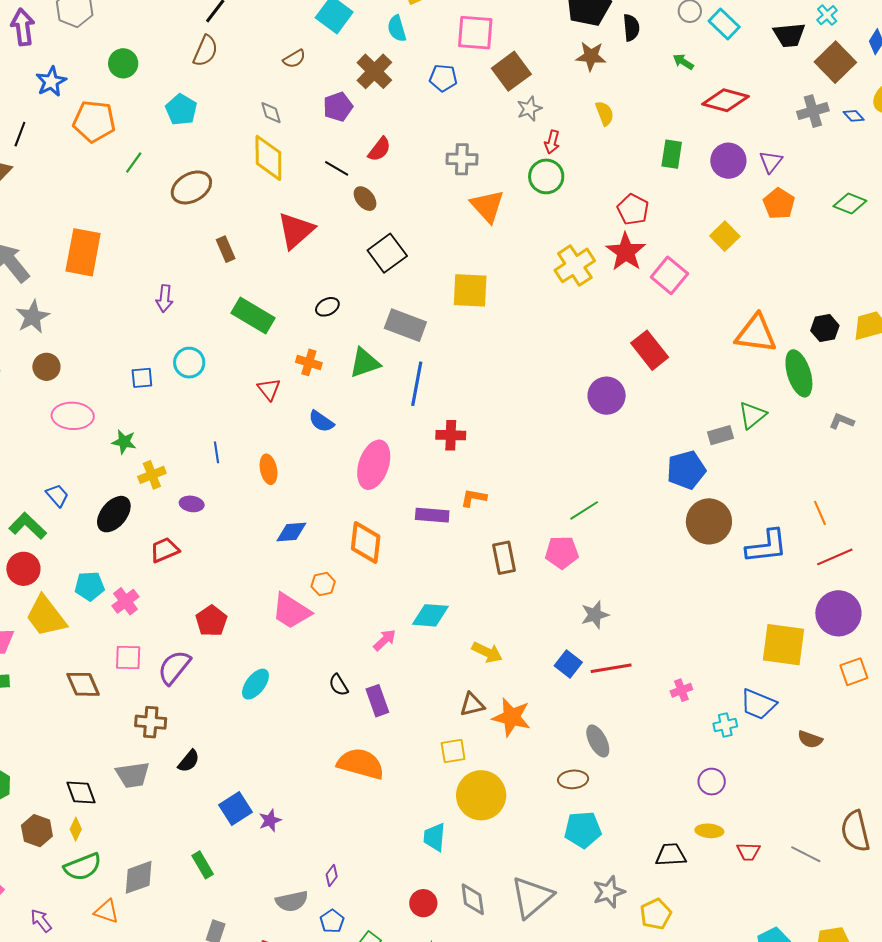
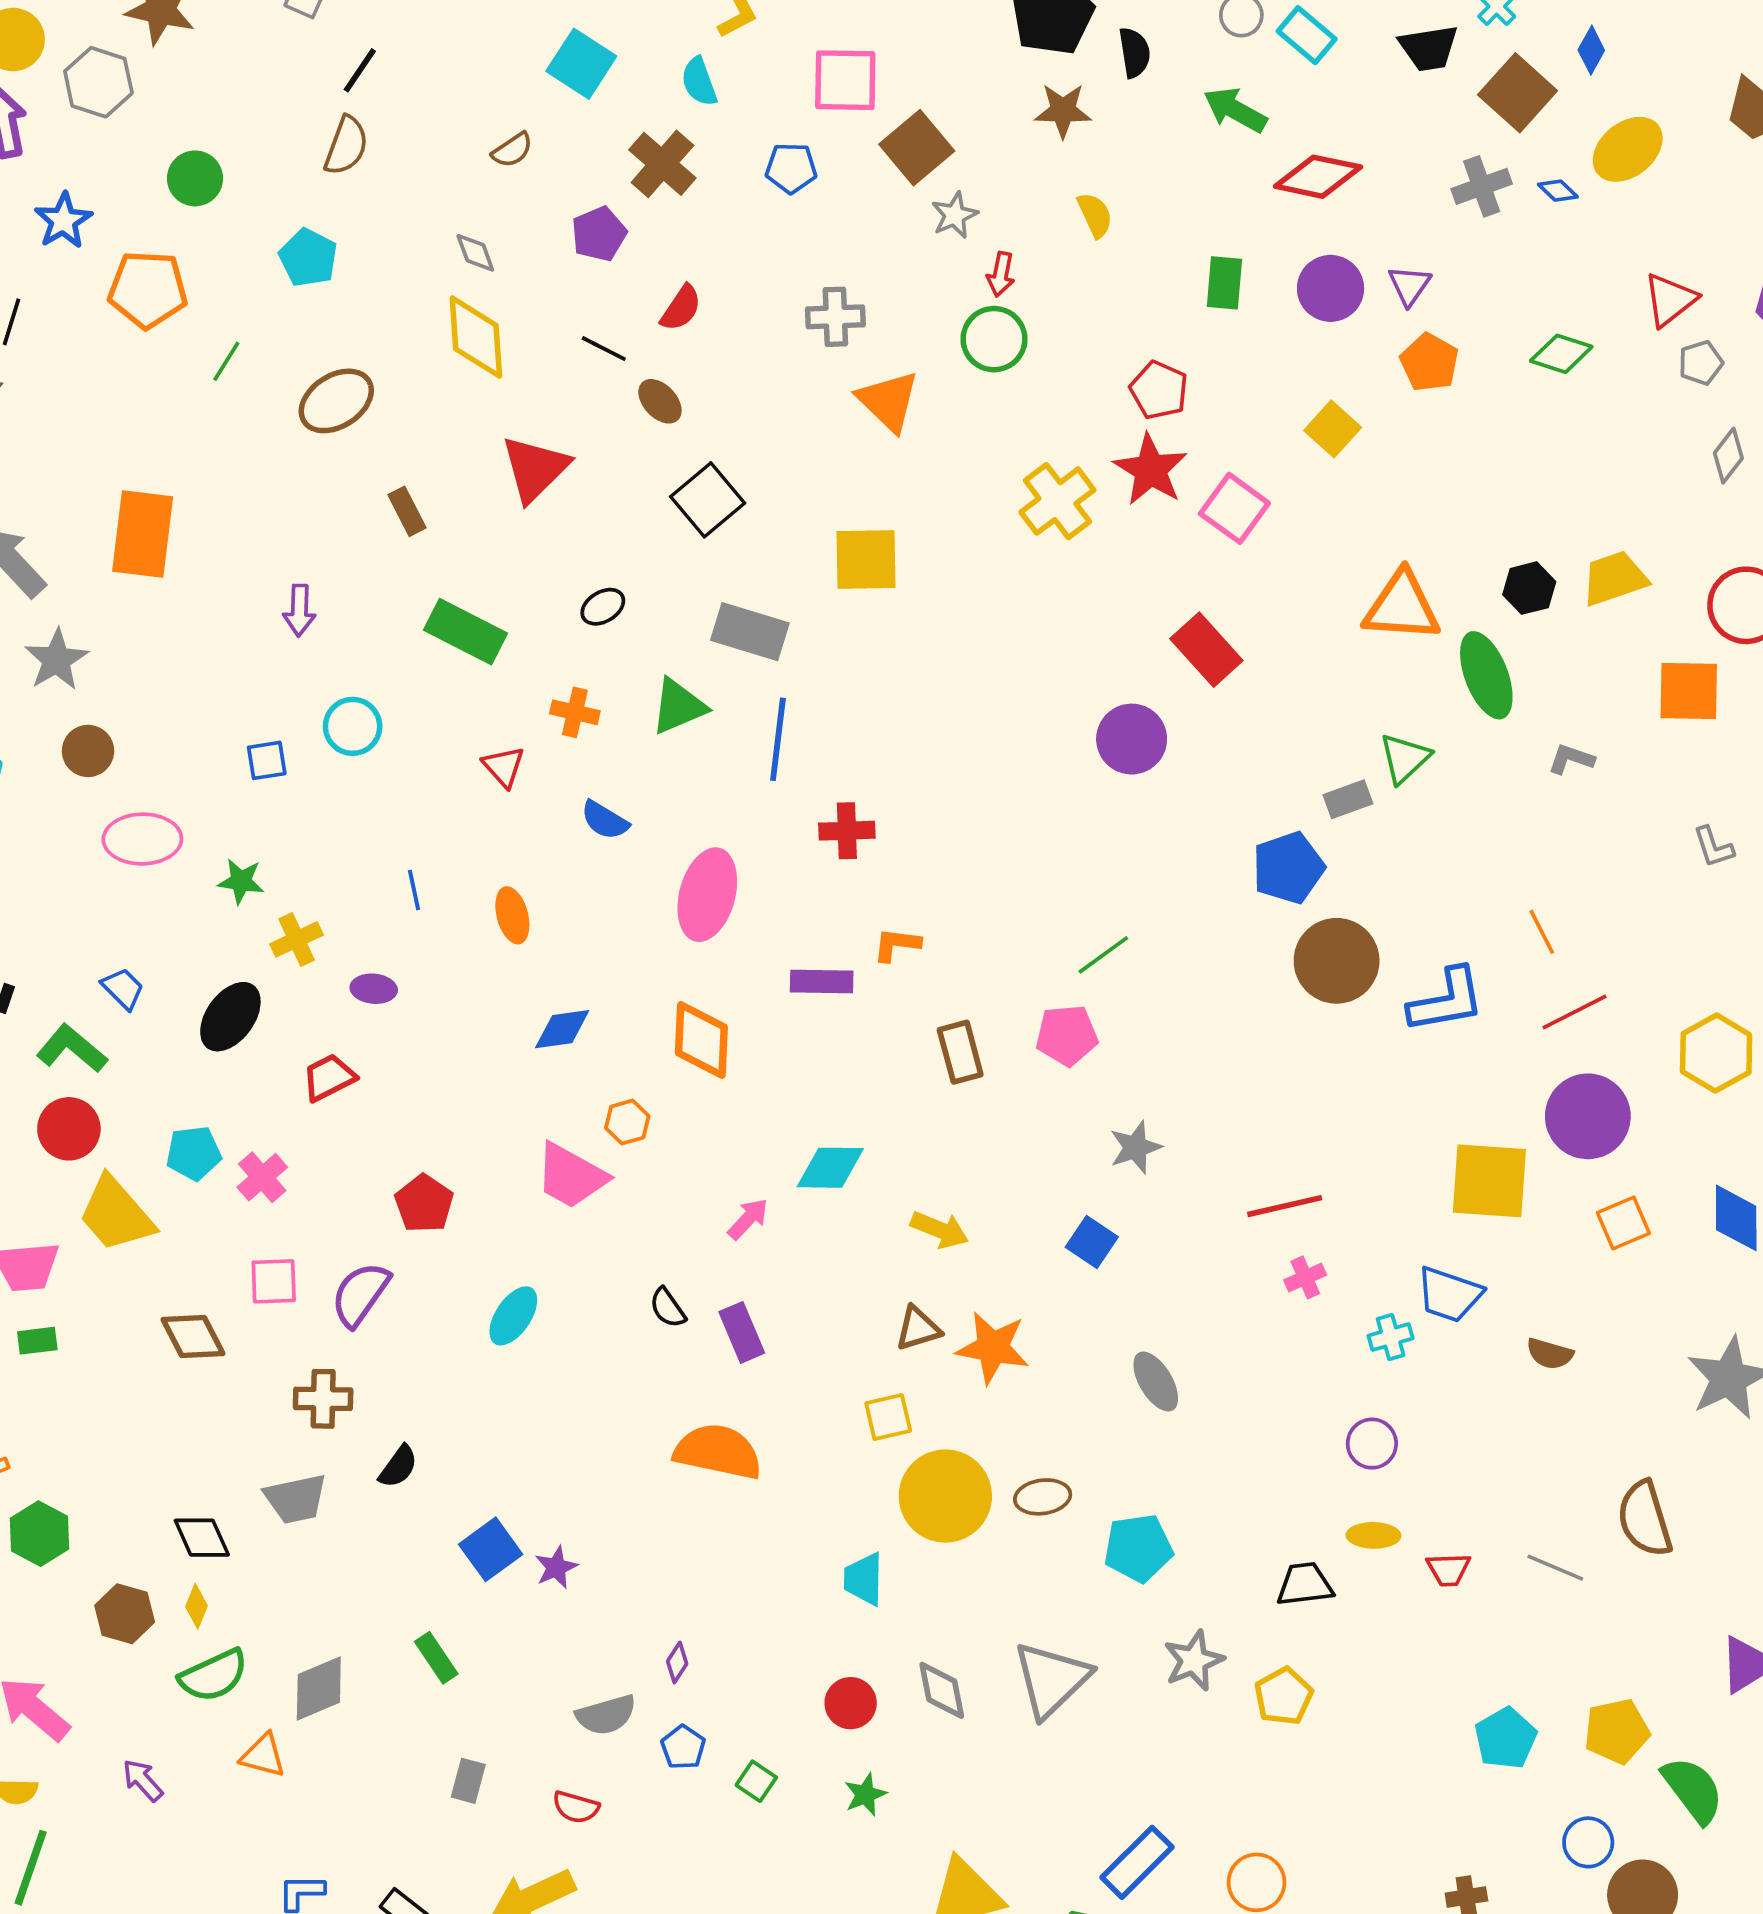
green arrow: (683, 62) -> (1235, 110), size x1.6
red line: (611, 668) -> (1285, 1206), moved
brown ellipse: (573, 779) -> (1043, 1497), moved

